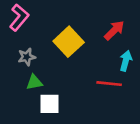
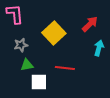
pink L-shape: (19, 18) -> (15, 14), turned -45
red line: (109, 84) -> (65, 68), moved

